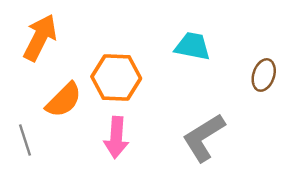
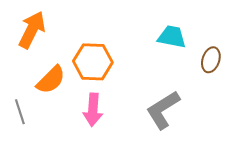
cyan trapezoid: (192, 46) -> (172, 37), moved

